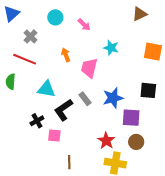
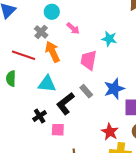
pink arrow: (84, 25) -> (73, 28), moved
gray cross: (31, 36) -> (41, 32), moved
orange arrow: (66, 55) -> (52, 52), moved, size x1.5

